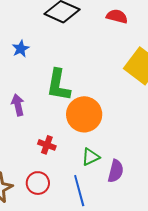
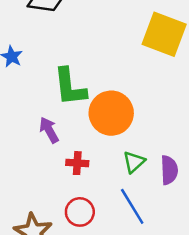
purple arrow: (18, 105) -> (49, 130), moved

